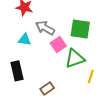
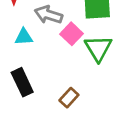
green triangle: (75, 58) -> (98, 48), turned -30

